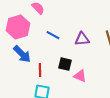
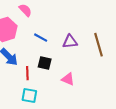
black square: (65, 64) -> (45, 63), moved

